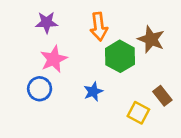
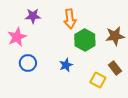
brown star: (151, 39) -> (115, 36), moved, turned -30
pink star: (54, 59) -> (17, 37), moved

